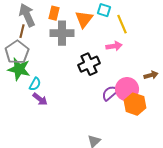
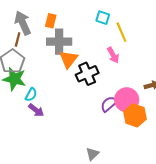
orange triangle: (84, 19) -> (68, 59), moved
pink arrow: (114, 46) -> (113, 55), turned 70

